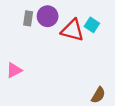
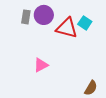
pink triangle: (14, 70) -> (41, 65), moved

